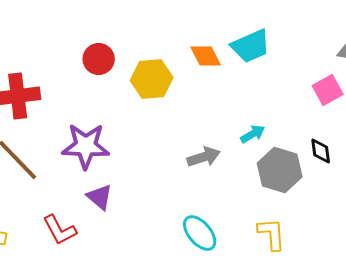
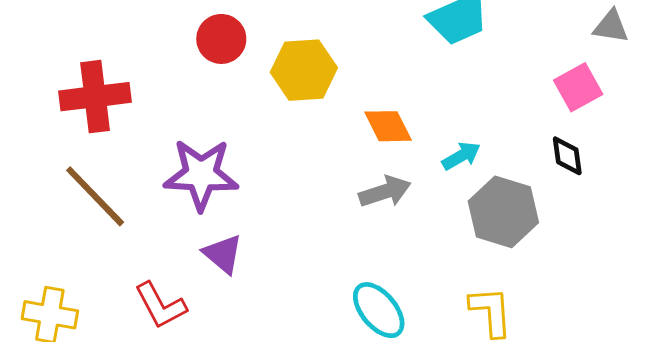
orange diamond: (206, 56) -> (388, 126), moved
black diamond: (321, 151) -> (567, 156), moved

